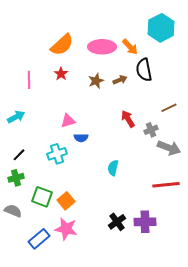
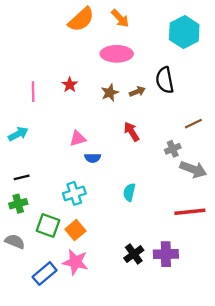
orange semicircle: (62, 45) -> (81, 19), moved
orange arrow: (130, 47) -> (120, 18), moved
red arrow: (128, 119) -> (132, 132), moved
cyan cross: (57, 154) -> (74, 193), moved
black line: (19, 155) -> (22, 177), turned 32

